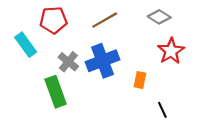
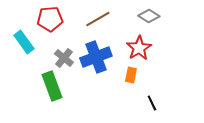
red star: (171, 51) -> (139, 48), moved

